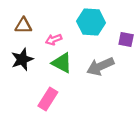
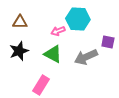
pink arrow: (54, 39) -> (58, 31), moved
purple square: (126, 39) -> (108, 42), moved

